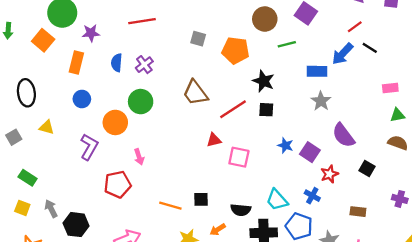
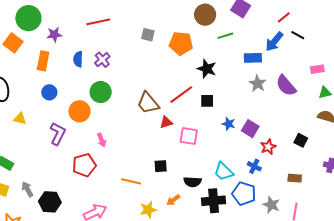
brown trapezoid: (195, 93) -> (148, 103), moved
black square: (266, 110) -> (207, 101), moved
purple semicircle: (343, 135) -> (286, 86), moved
black square: (201, 199) -> (161, 166), moved

